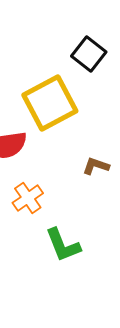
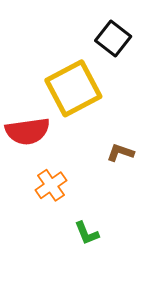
green L-shape: (63, 245) -> (87, 233), size x0.7

